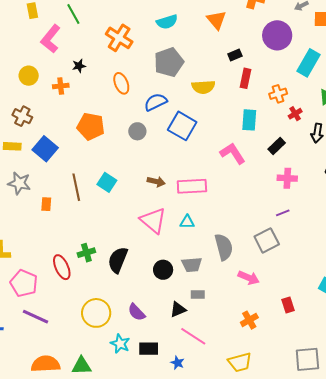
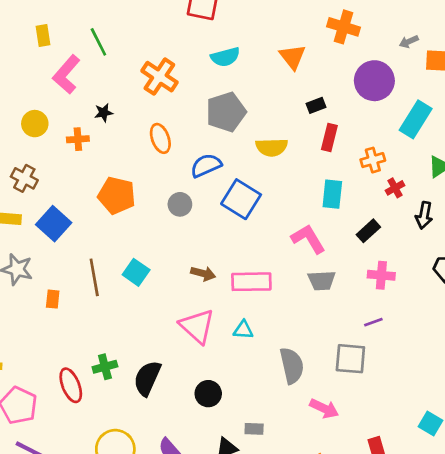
gray square: (267, 240) -> (350, 359), turned 30
gray trapezoid: (192, 265) -> (322, 281), moved

